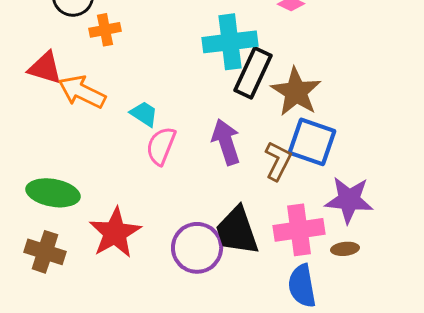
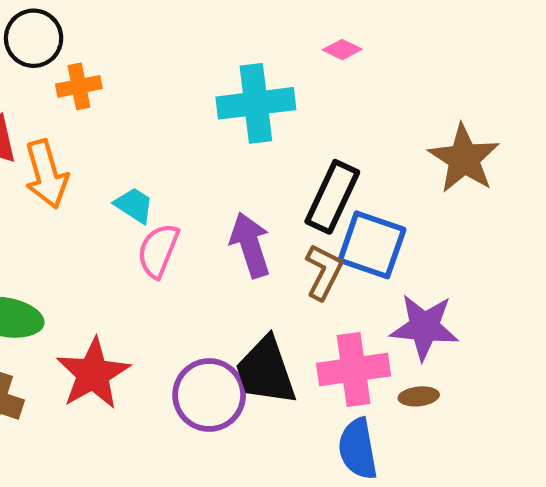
black rectangle: (253, 73) -> (332, 197), moved
orange arrow: (82, 92) -> (46, 174), turned -132
brown star: (296, 92) -> (464, 159), moved

